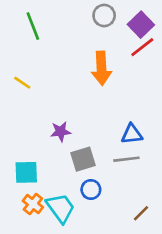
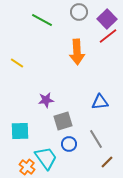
green line: (33, 26) -> (42, 20), moved, turned -40
gray line: (126, 159) -> (96, 139), moved, turned 66
orange cross: (33, 204) -> (27, 167), moved

